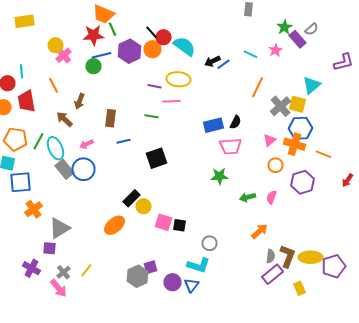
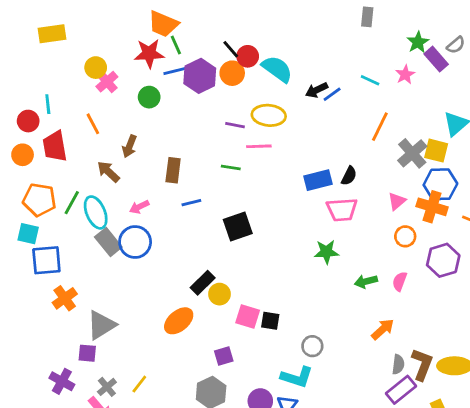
blue line: (102, 55) -> (177, 70), moved
purple square: (150, 267) -> (224, 356), moved

